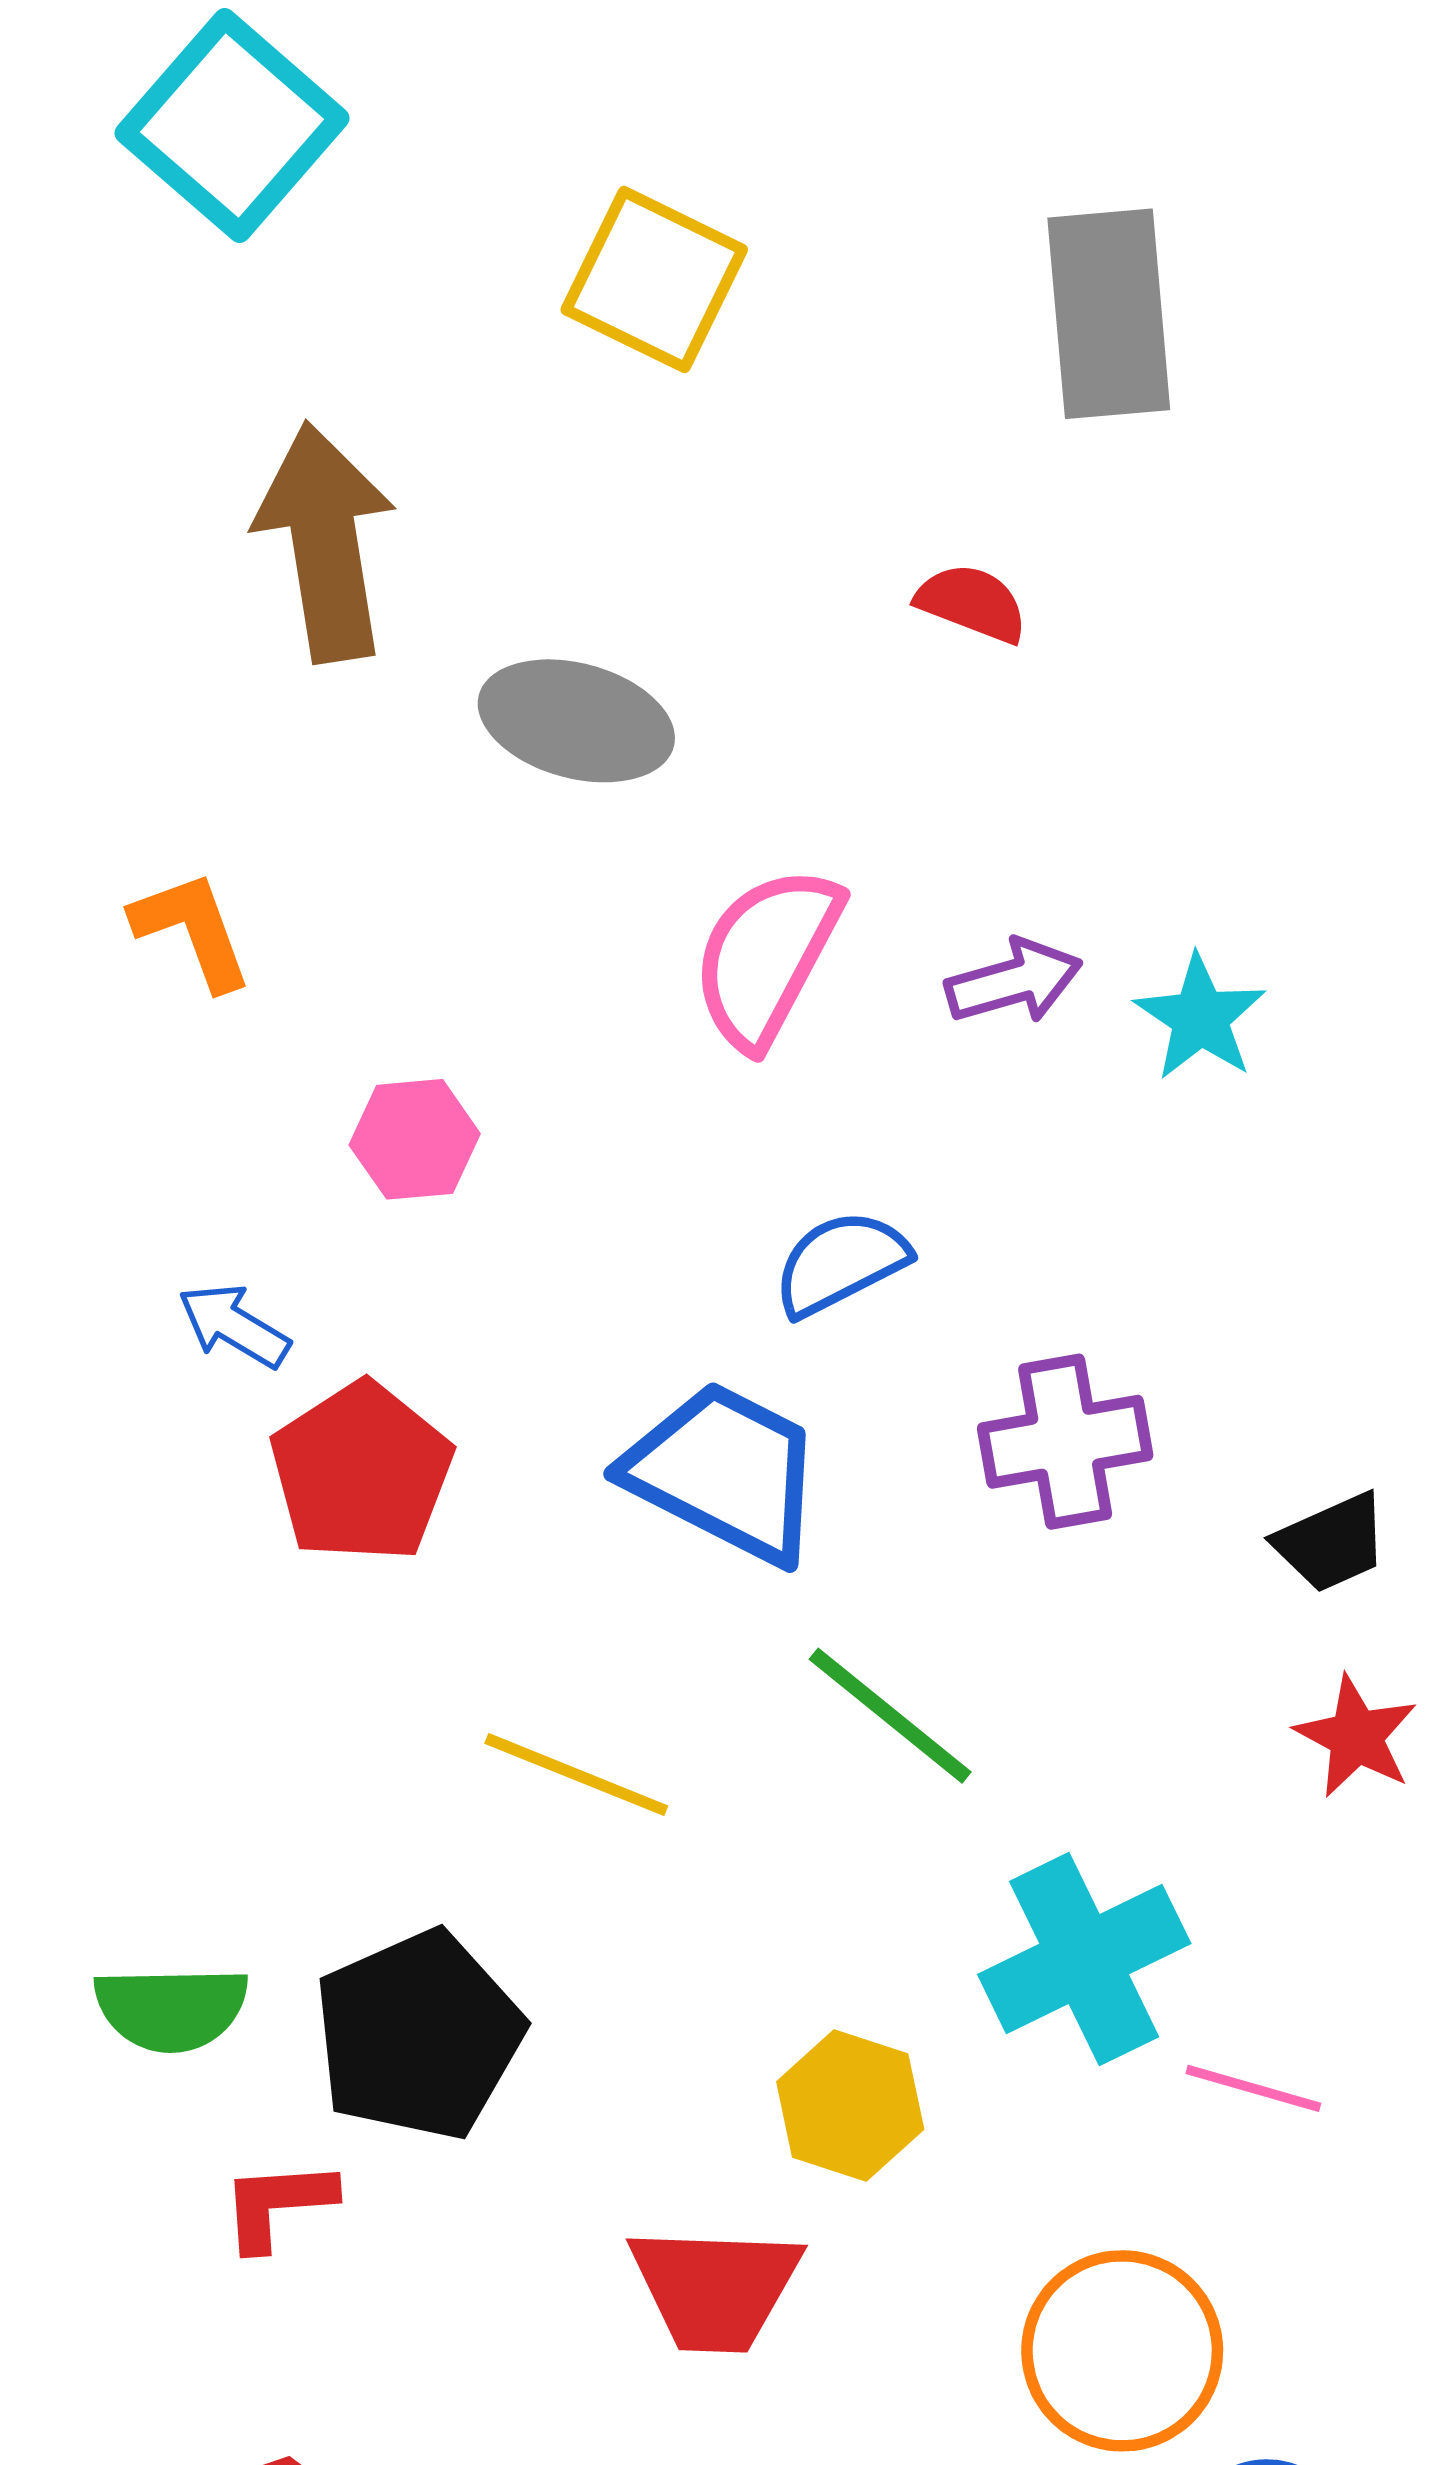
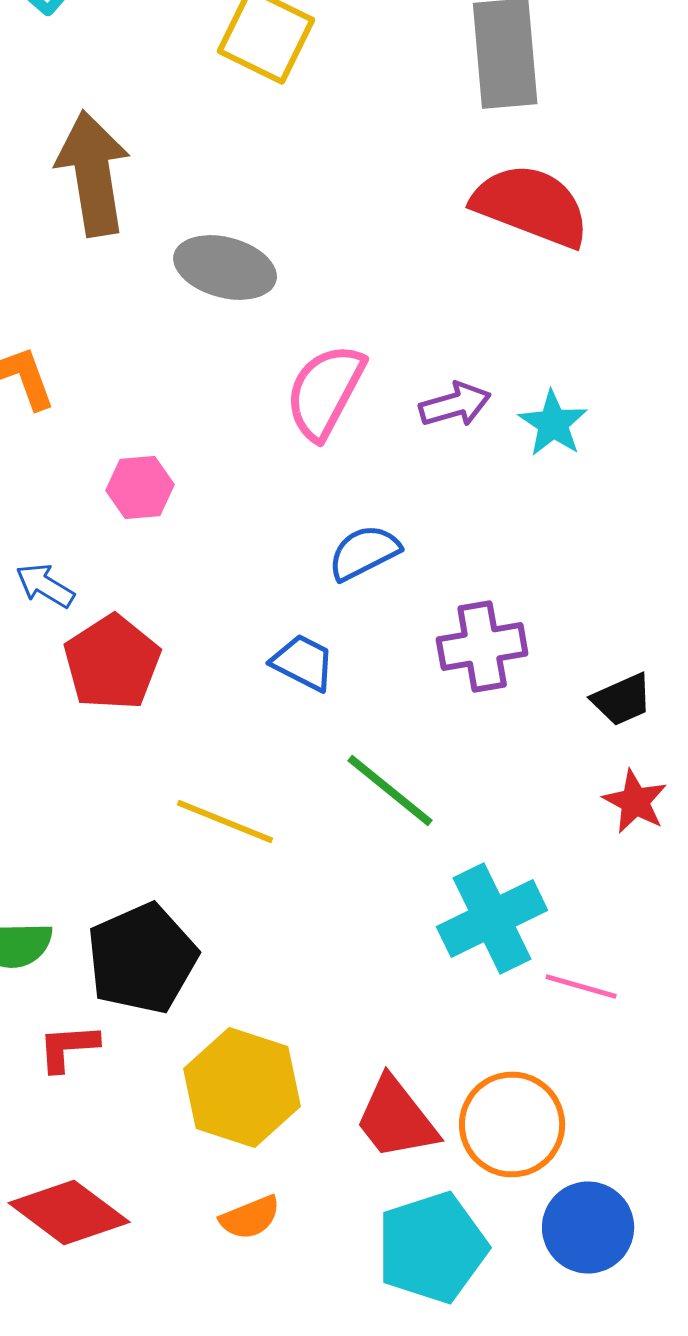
red semicircle: (972, 603) -> (531, 206), moved, size x2.0
blue trapezoid: (725, 1472) -> (303, 662), size x0.6
yellow hexagon: (850, 2106) -> (242, 1088), moved, size x1.5
red trapezoid: (715, 2288) -> (396, 1118), moved, turned 50

